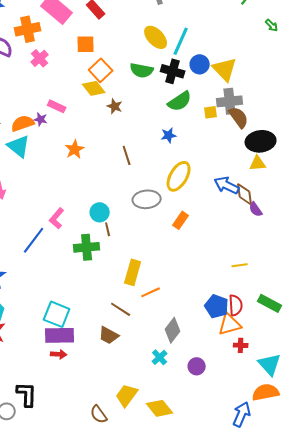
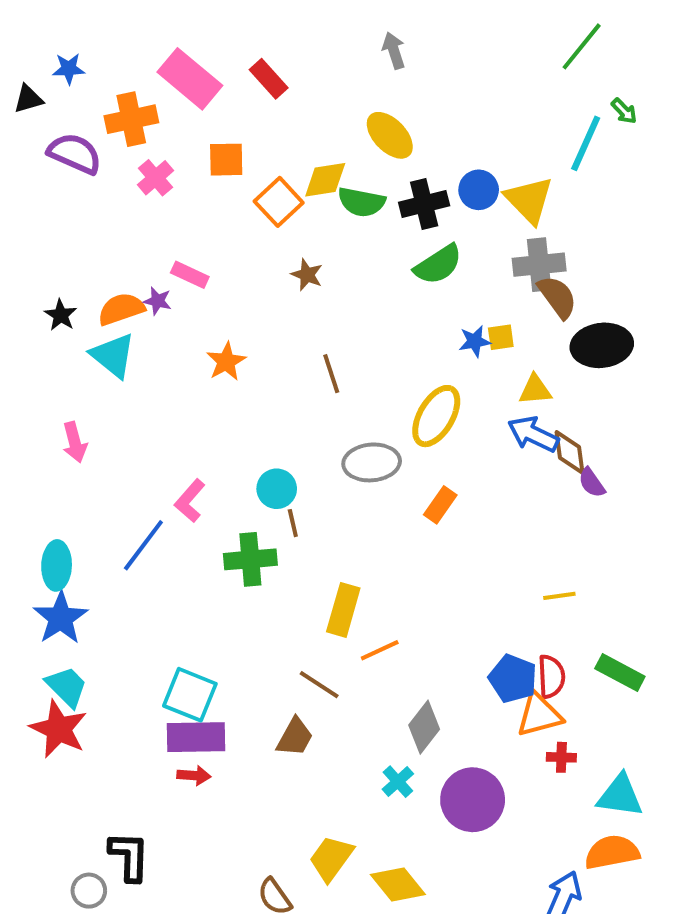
cyan line: (181, 41) -> (586, 143), moved
orange square: (86, 44) -> (226, 160), moved
black cross: (173, 71) -> (424, 204), turned -30
yellow diamond: (94, 88) -> (325, 180), moved, turned -60
yellow square: (211, 112) -> (501, 337), moved
blue star: (169, 135) -> (475, 341), moved
yellow triangle: (258, 163) -> (535, 390), moved
brown trapezoid: (109, 335) -> (295, 737), turned -90
cyan triangle: (270, 364) -> (620, 796), turned -40
purple circle: (197, 366) -> (473, 800), size x1.8

